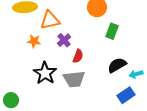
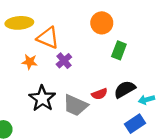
orange triangle: (50, 20) -> (48, 38), turned 35
red semicircle: (78, 56) -> (99, 94), moved, turned 48
gray trapezoid: (74, 79) -> (75, 105), turned 30

